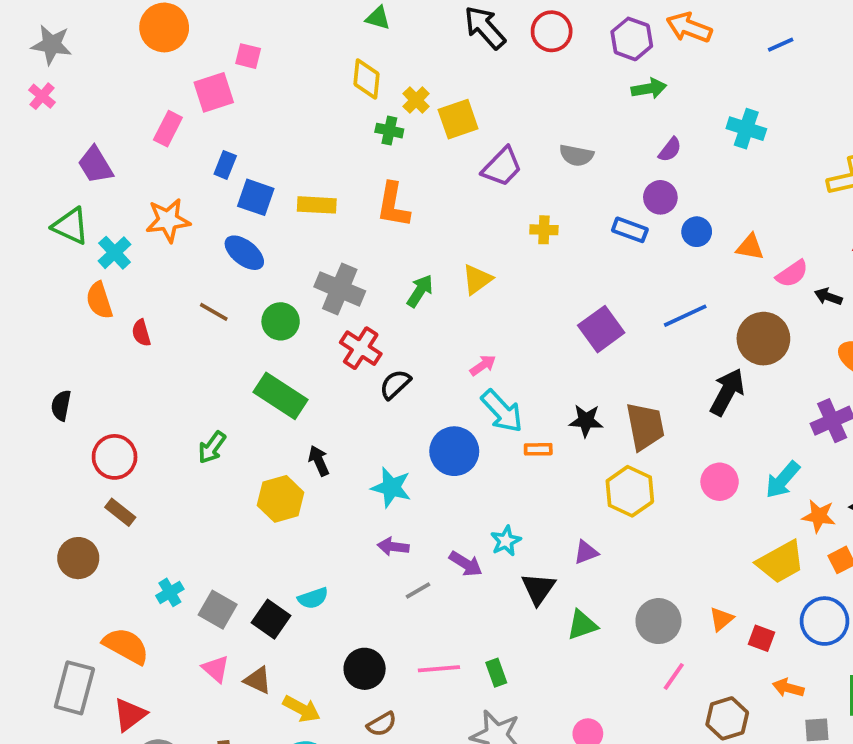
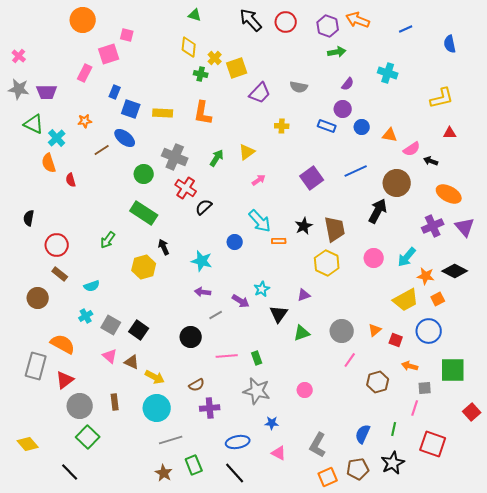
gray star: (52, 45) -> (19, 89), moved
purple trapezoid: (95, 165) -> (47, 92), turned -60
orange star: (168, 220) -> (85, 121), size x0.6
brown line: (214, 312) -> (102, 150), moved, turned -63
pink arrow: (483, 365) -> (259, 180), moved
black star: (586, 421) -> (304, 226), turned -30
blue circle: (454, 451) -> (235, 242), size x0.6
cyan semicircle: (313, 598) -> (92, 286), moved
black circle: (365, 669) -> (191, 337), moved

